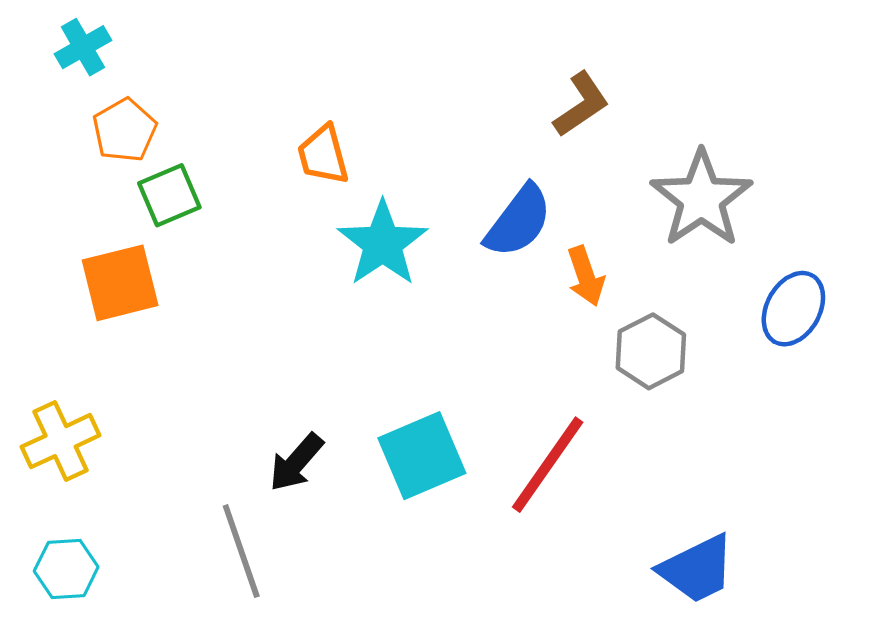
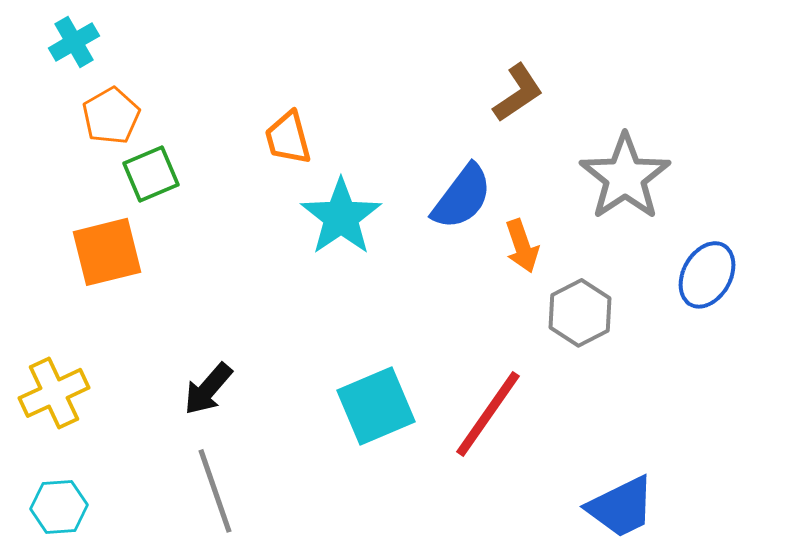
black arrow: (296, 462) -> (208, 389), moved

